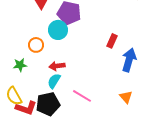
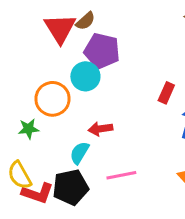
orange circle: (36, 45) -> (53, 99), size x1.5
red arrow: (57, 66) -> (100, 129), moved
pink line: (82, 96) -> (121, 175), turned -42

